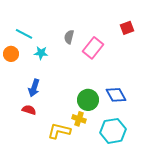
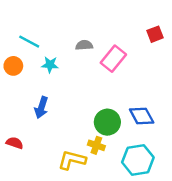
gray semicircle: (69, 37) -> (84, 45), turned 72
red semicircle: (29, 110) -> (15, 143), moved

